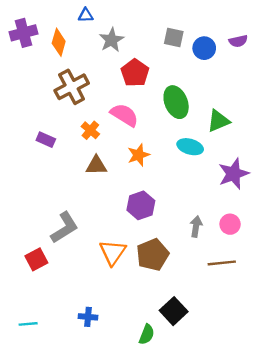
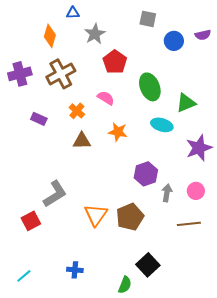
purple cross: (23, 33) -> (20, 74), moved
gray square: (174, 38) -> (148, 19), moved
pink semicircle: (124, 115) -> (106, 98), size x0.7
orange star: (138, 155) -> (118, 132), turned 30
purple hexagon: (141, 205) -> (146, 174), moved
cyan line: (28, 324) -> (24, 276), turned -35

